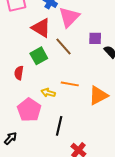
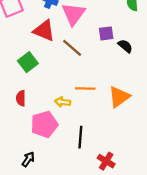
green square: (39, 56) -> (28, 62), moved
red semicircle: (19, 73) -> (21, 98), moved
pink pentagon: (29, 110) -> (44, 124), turned 30

